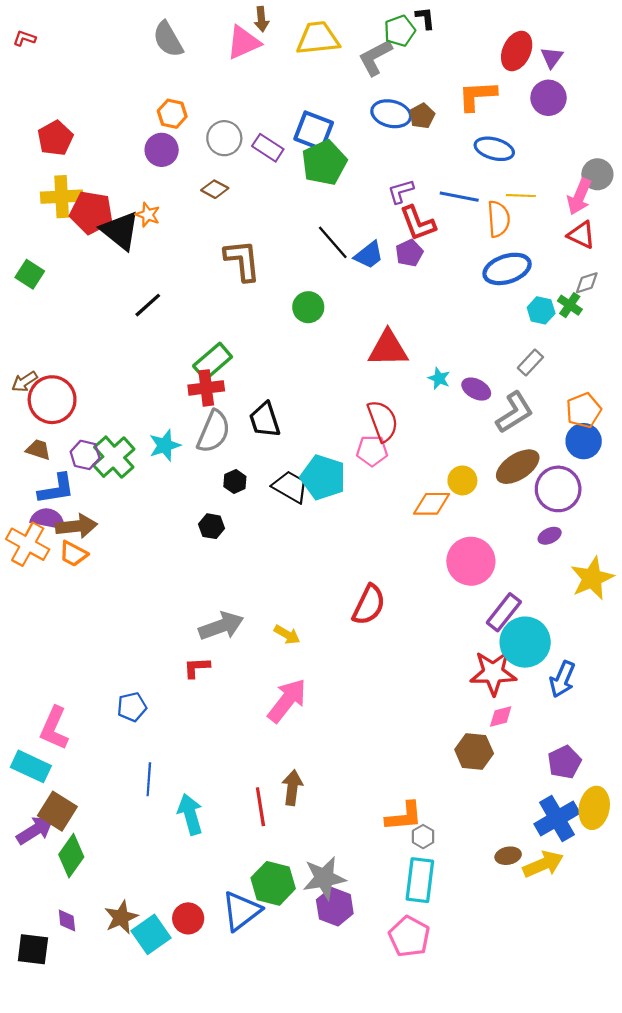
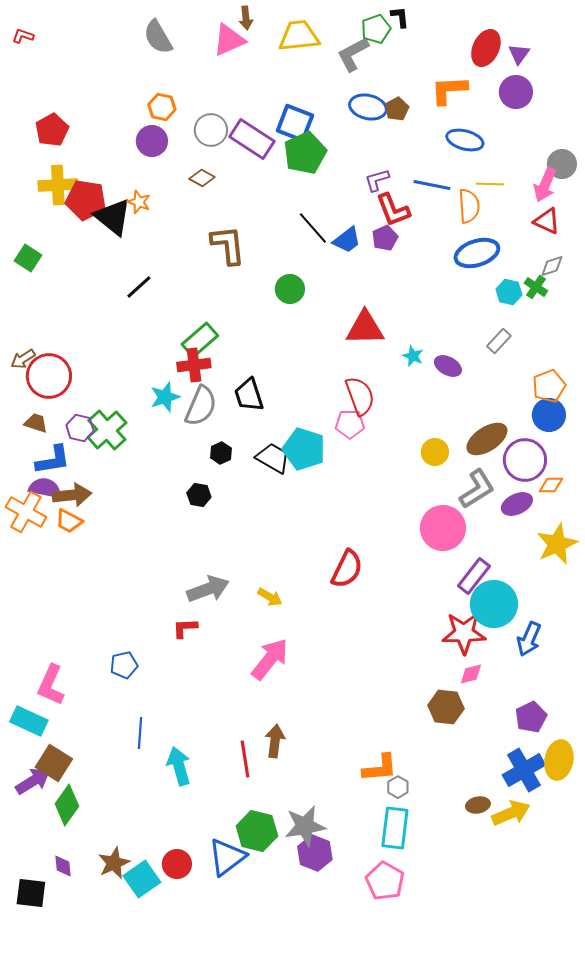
purple rectangle: (268, 148) -> (252, 139), size x1.5
gray L-shape: (514, 412) -> (477, 489), moved
cyan star: (165, 445) -> (165, 397), moved
orange diamond: (432, 504) -> (551, 485), moved, size x0.7
purple ellipse: (550, 536) -> (517, 504), size x1.4

